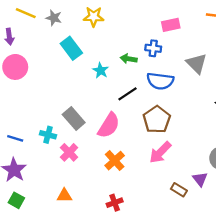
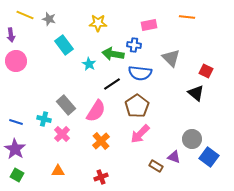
yellow star: (94, 17) -> (98, 23), moved
green arrow: (129, 59) -> (113, 54), size x1.5
purple triangle: (200, 179) -> (174, 157), turned -32

